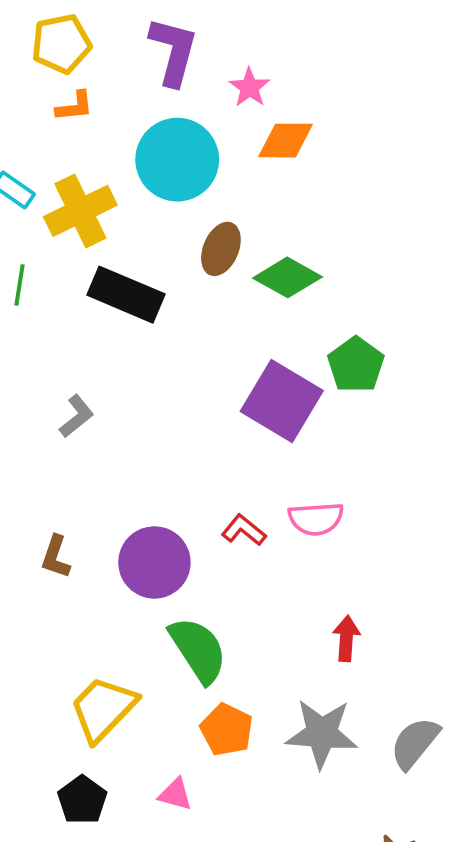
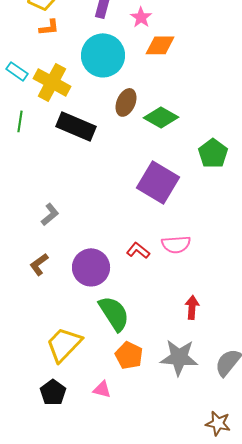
yellow cross: (80, 211) -> (52, 82), turned -36
green pentagon: (356, 365) -> (213, 153), moved
gray L-shape: (77, 416) -> (50, 214), moved
brown L-shape: (56, 557) -> (39, 264), turned 35

